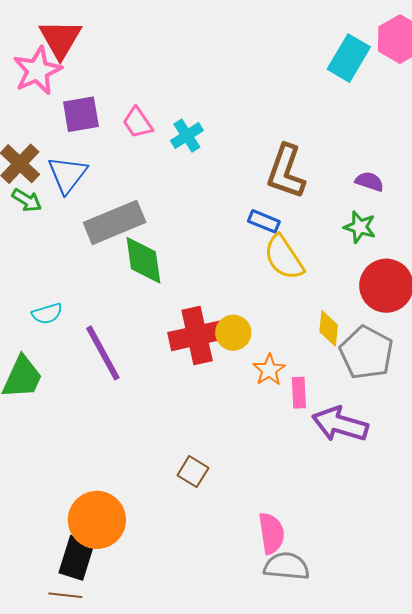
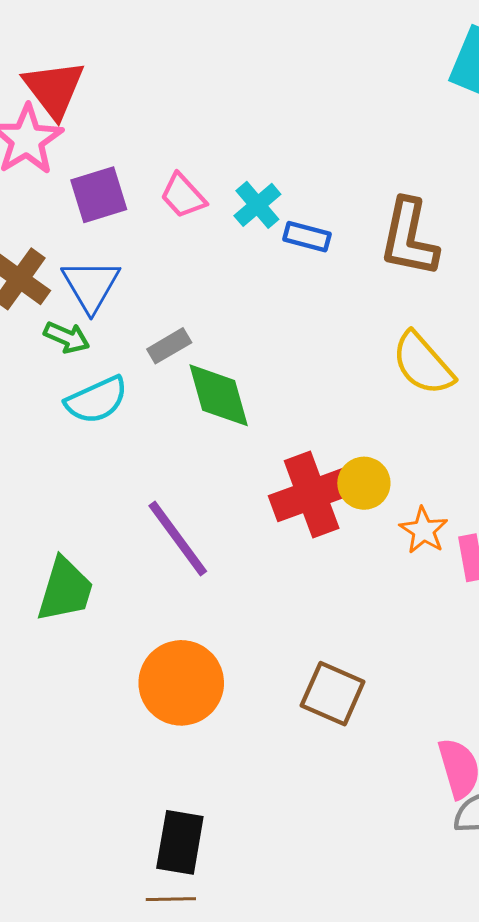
green arrow: (27, 200) -> (67, 337), moved
blue rectangle: (264, 221) -> (307, 237), moved
gray rectangle: (115, 222) -> (169, 346), size x0.5
cyan semicircle: (47, 314) -> (97, 400), moved, size x1.4
brown square: (193, 472) -> (333, 694), size x1.4
orange circle: (97, 520) -> (181, 683), moved

